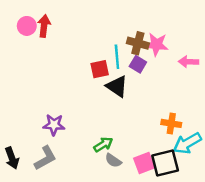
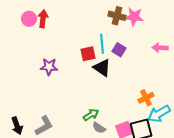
brown cross: (138, 43) -> (117, 16), moved
pink star: (156, 44) -> (134, 17), moved
orange cross: (171, 123) -> (146, 98), turned -35
purple star: (54, 125) -> (49, 67), moved

